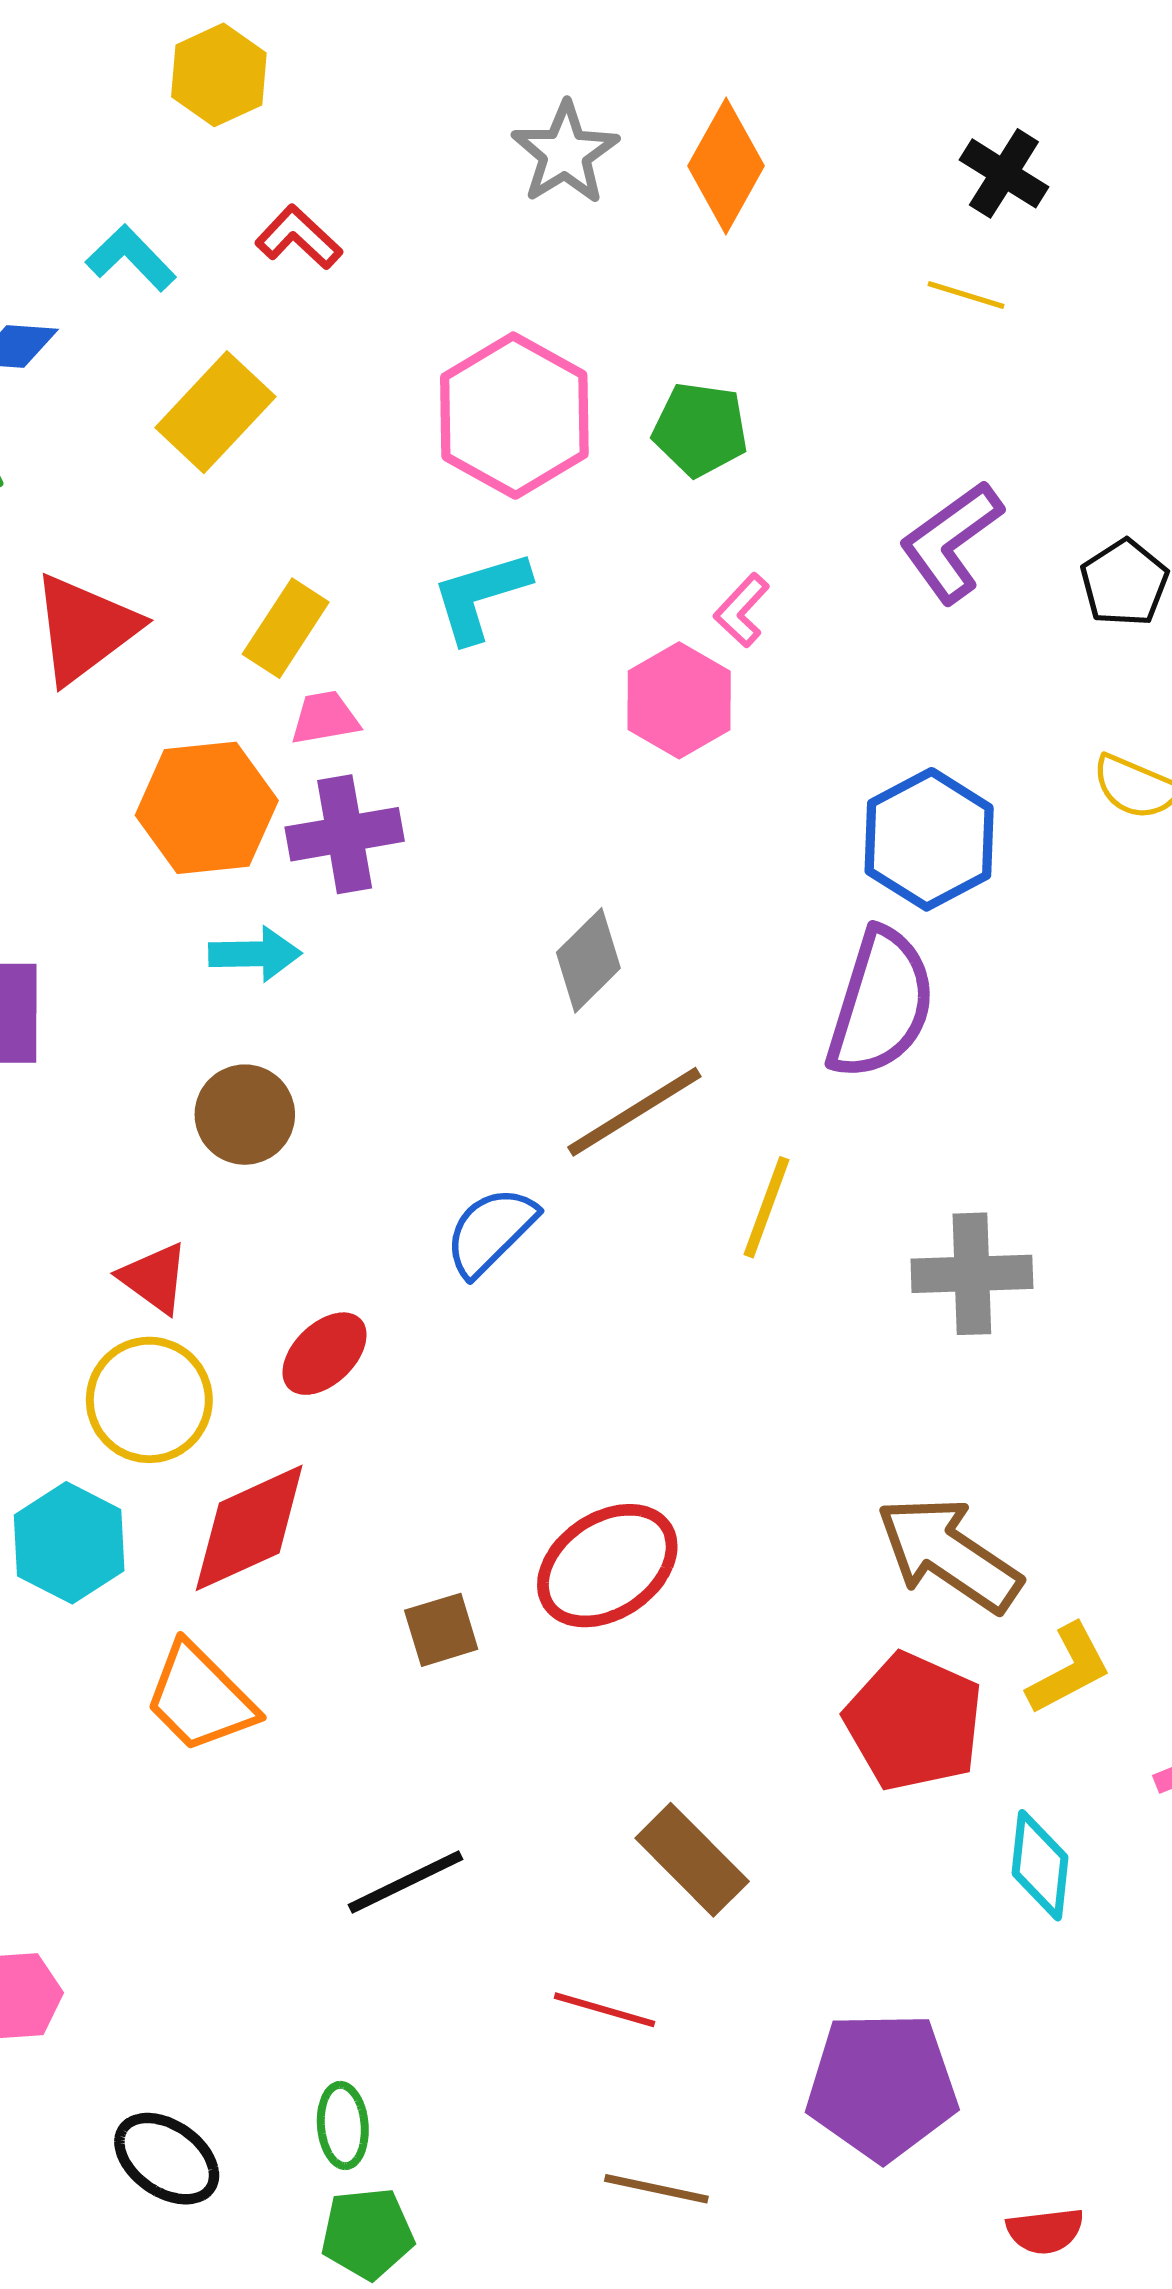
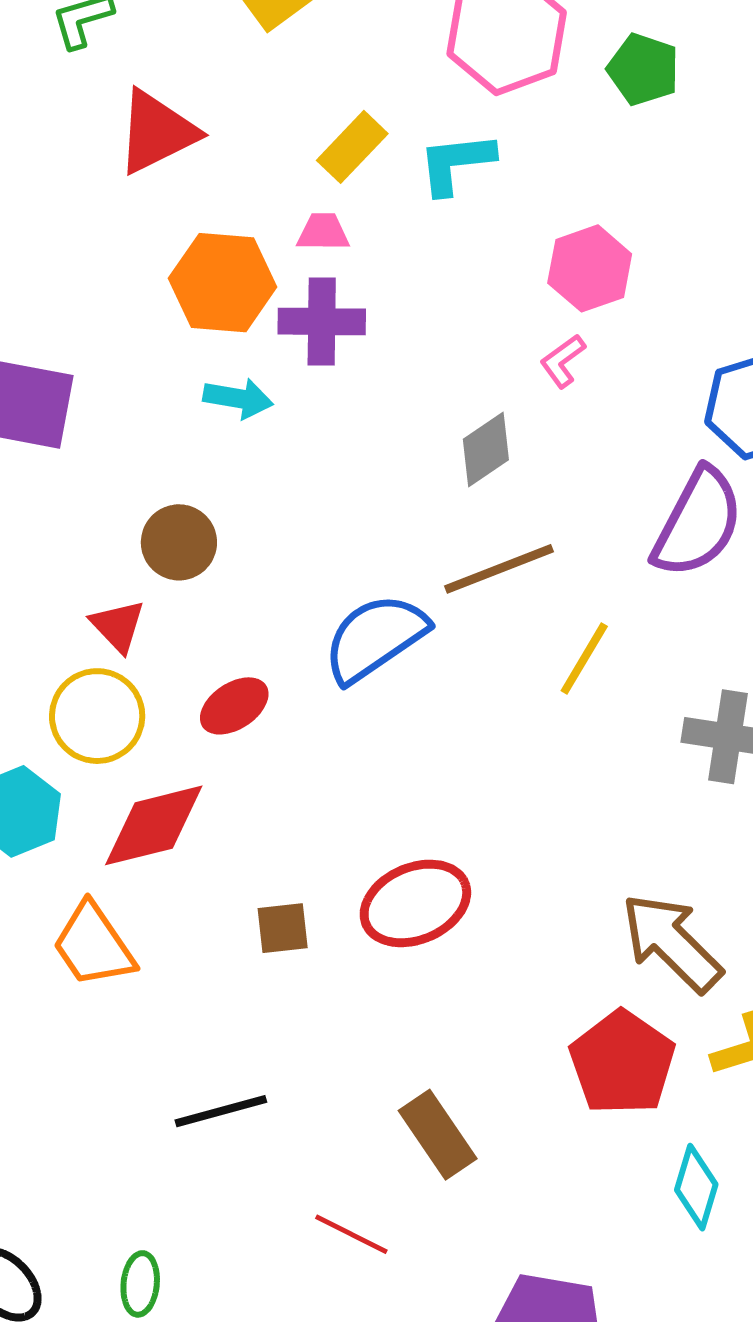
pink L-shape: (742, 610) -> (563, 361), moved
yellow rectangle: (286, 628) -> (352, 147), moved
brown circle: (245, 1115) -> (179, 542), moved
blue semicircle: (491, 1231) -> (375, 638), size x1.4

